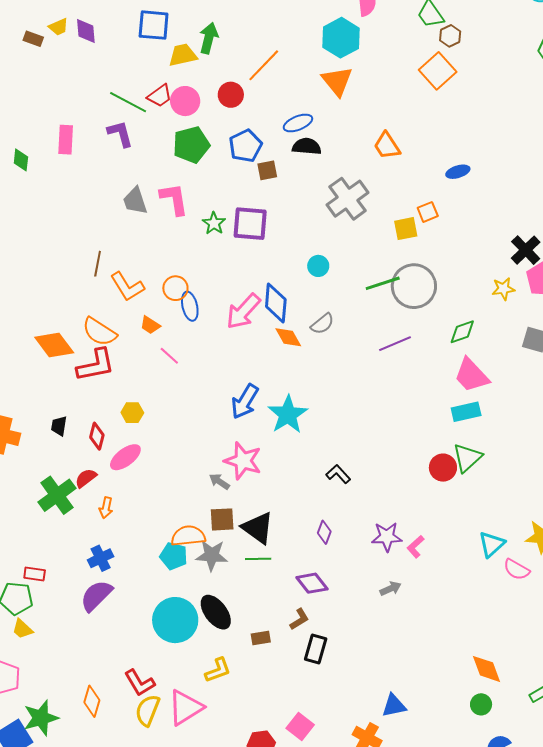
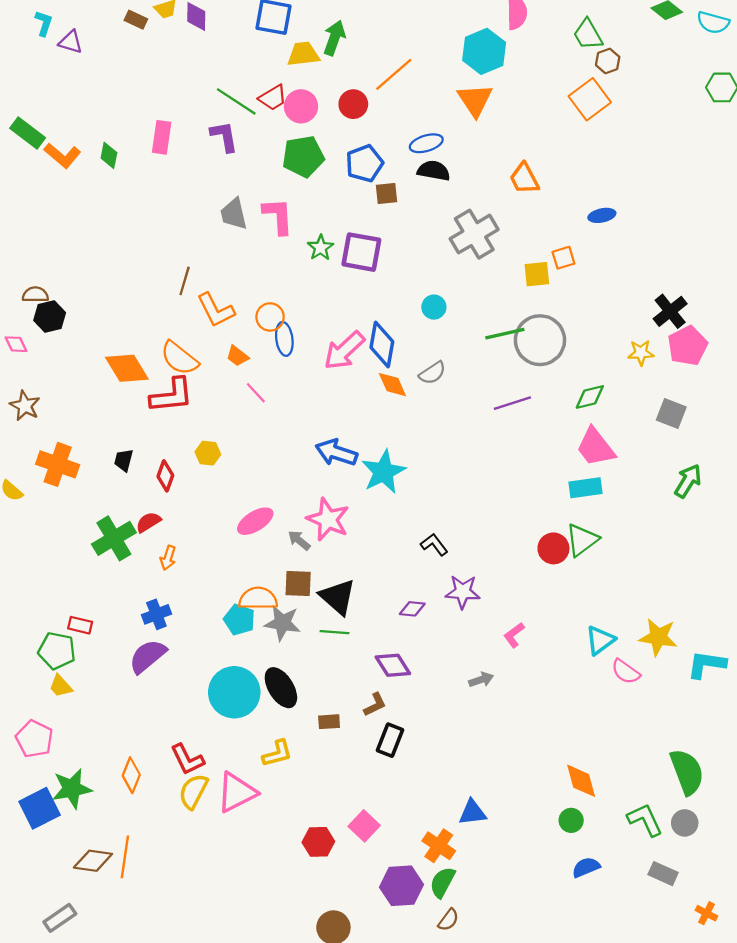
blue arrow: (245, 402) -> (336, 453), turned 72
pink ellipse: (125, 457) -> (255, 521), moved
purple diamond: (324, 532) -> (412, 609), turned 70
purple star: (387, 537) -> (463, 592), moved

